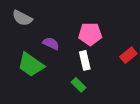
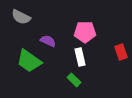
red rectangle: (128, 55) -> (121, 52), turned -70

